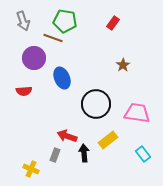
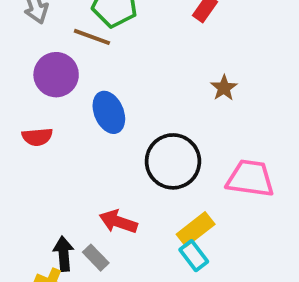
black arrow: (84, 153) -> (64, 254), moved
cyan rectangle: (143, 154) -> (194, 256), moved
gray rectangle: (55, 155) -> (96, 258), turned -64

